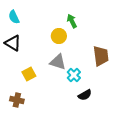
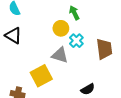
yellow square: (29, 74) -> (41, 76), moved, size x1.5
cyan cross: (74, 75) -> (76, 41), moved

